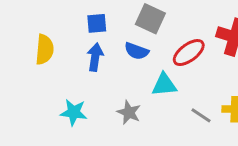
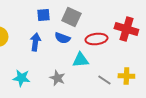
blue square: (97, 23) -> (43, 15), moved
red ellipse: (189, 53) -> (96, 39), turned 30

